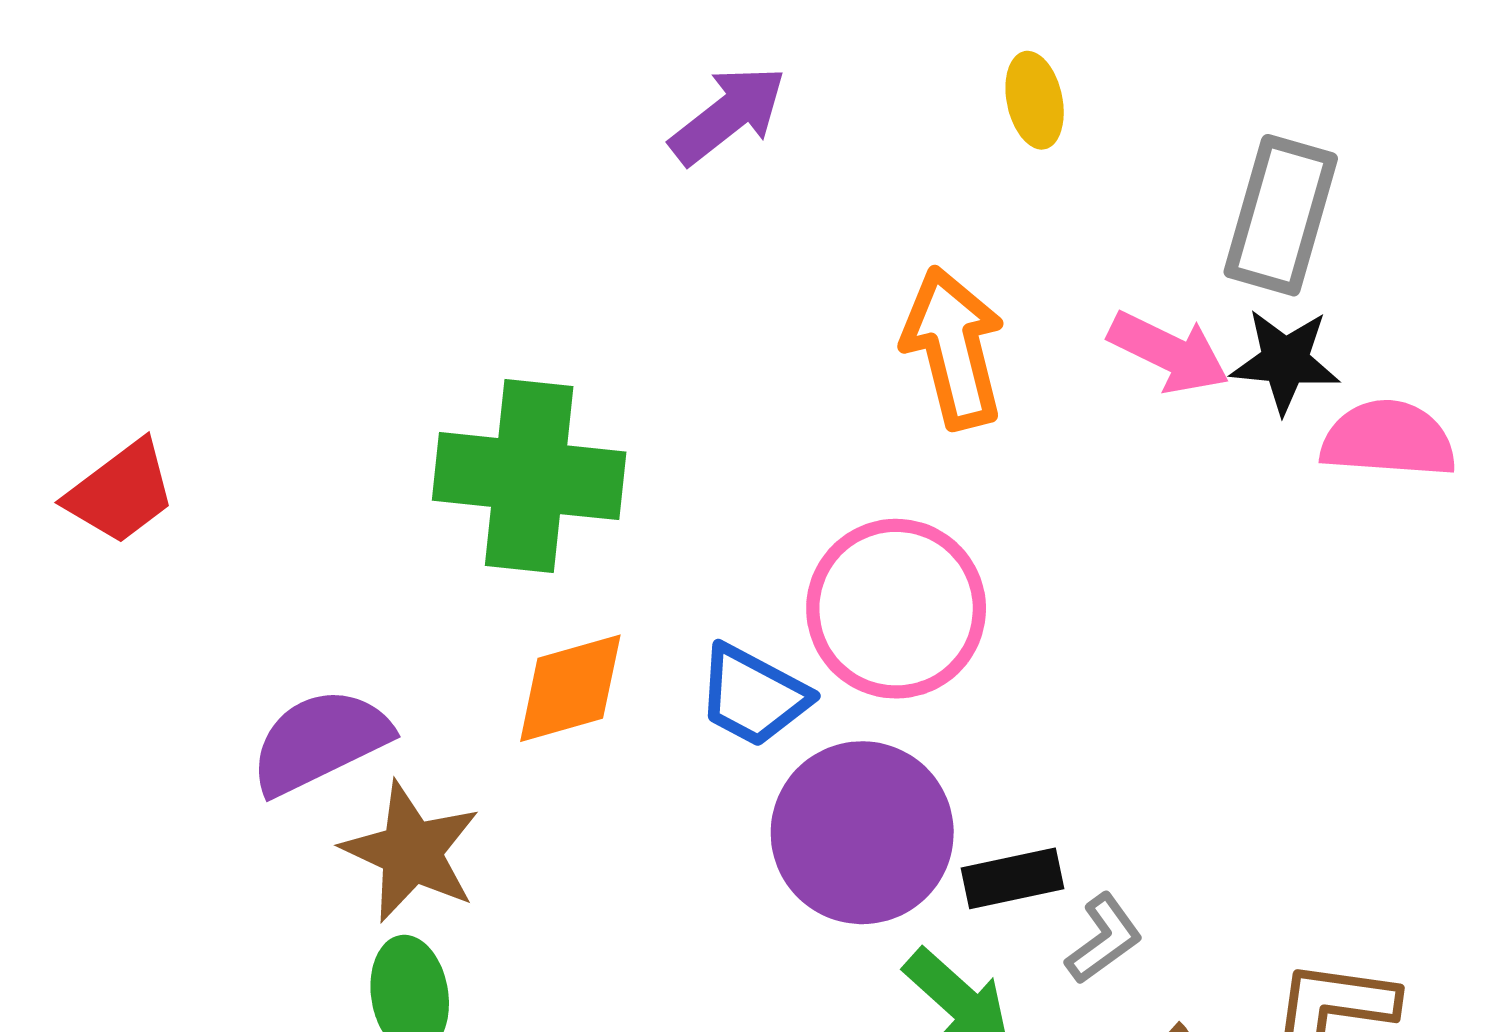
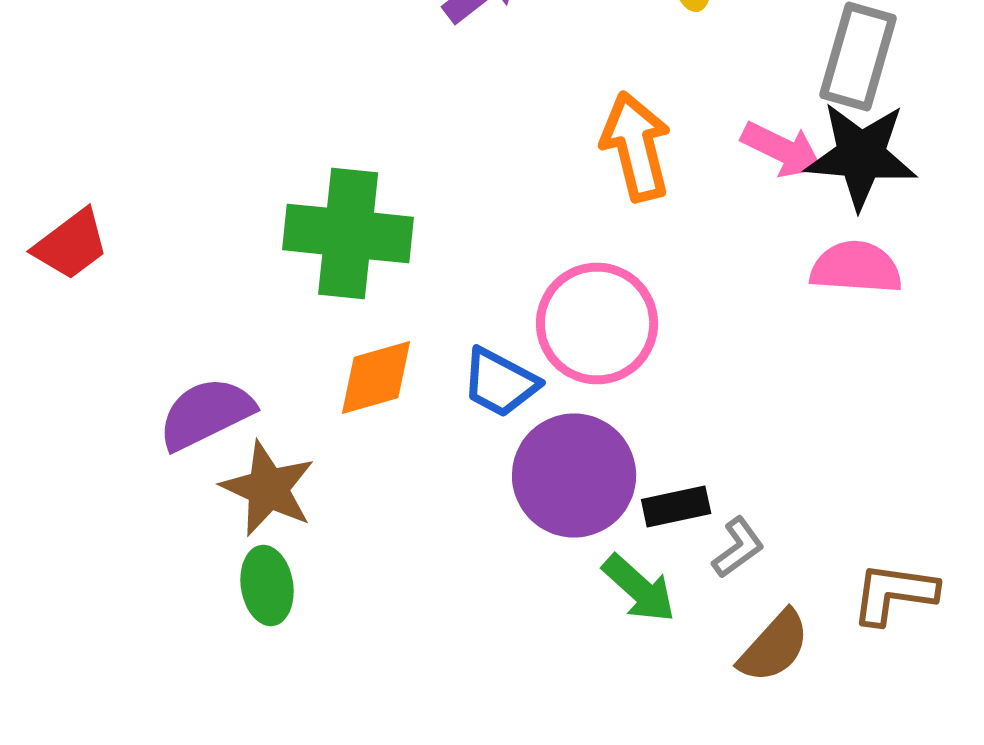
black star: (1285, 361) -> (861, 156), size x1.5
pink semicircle: (1388, 439) -> (856, 268), moved

